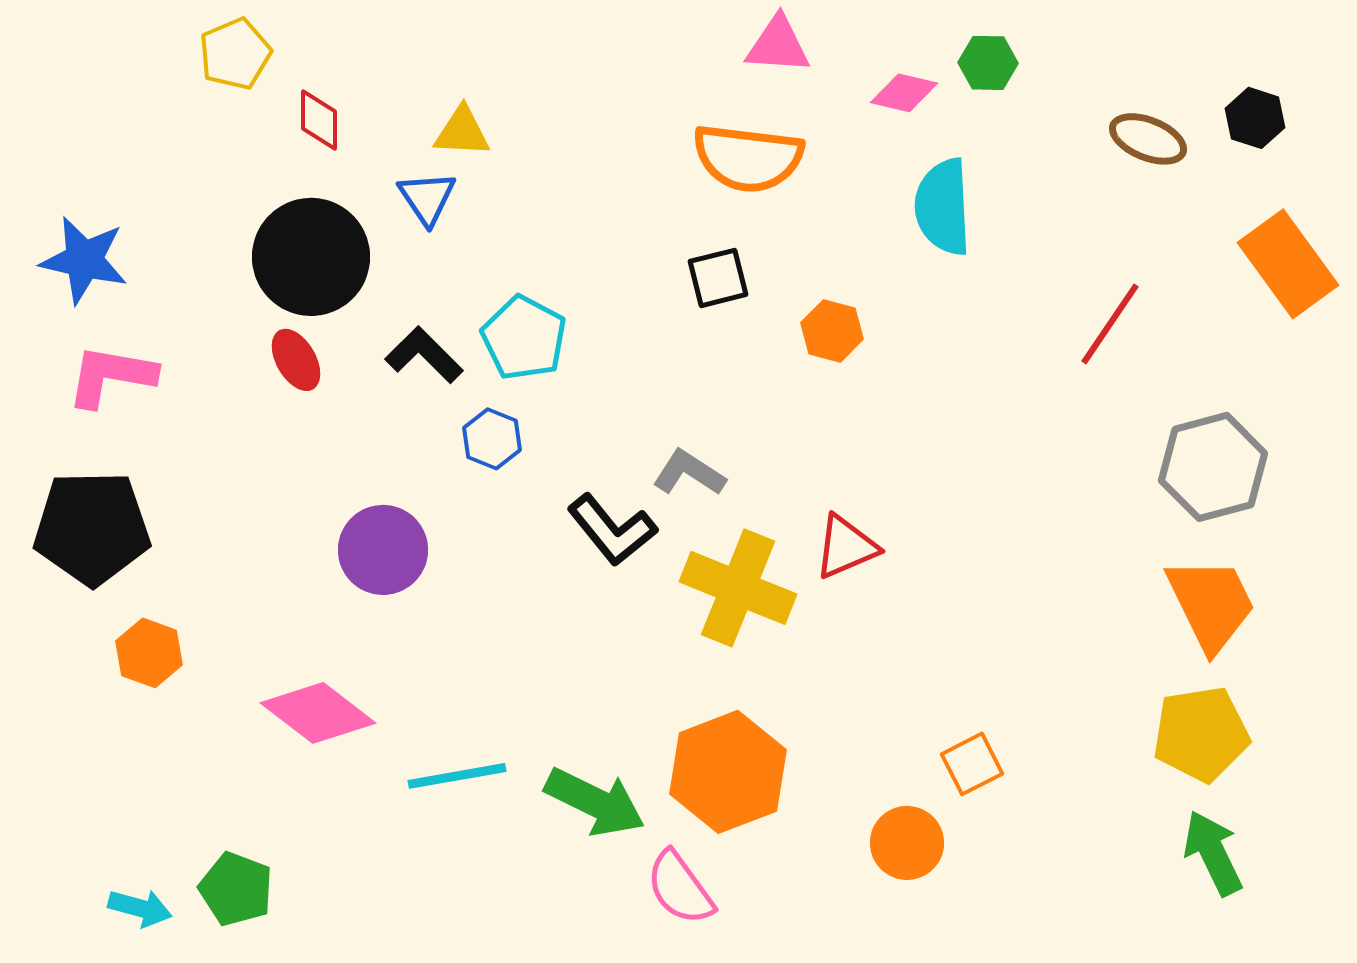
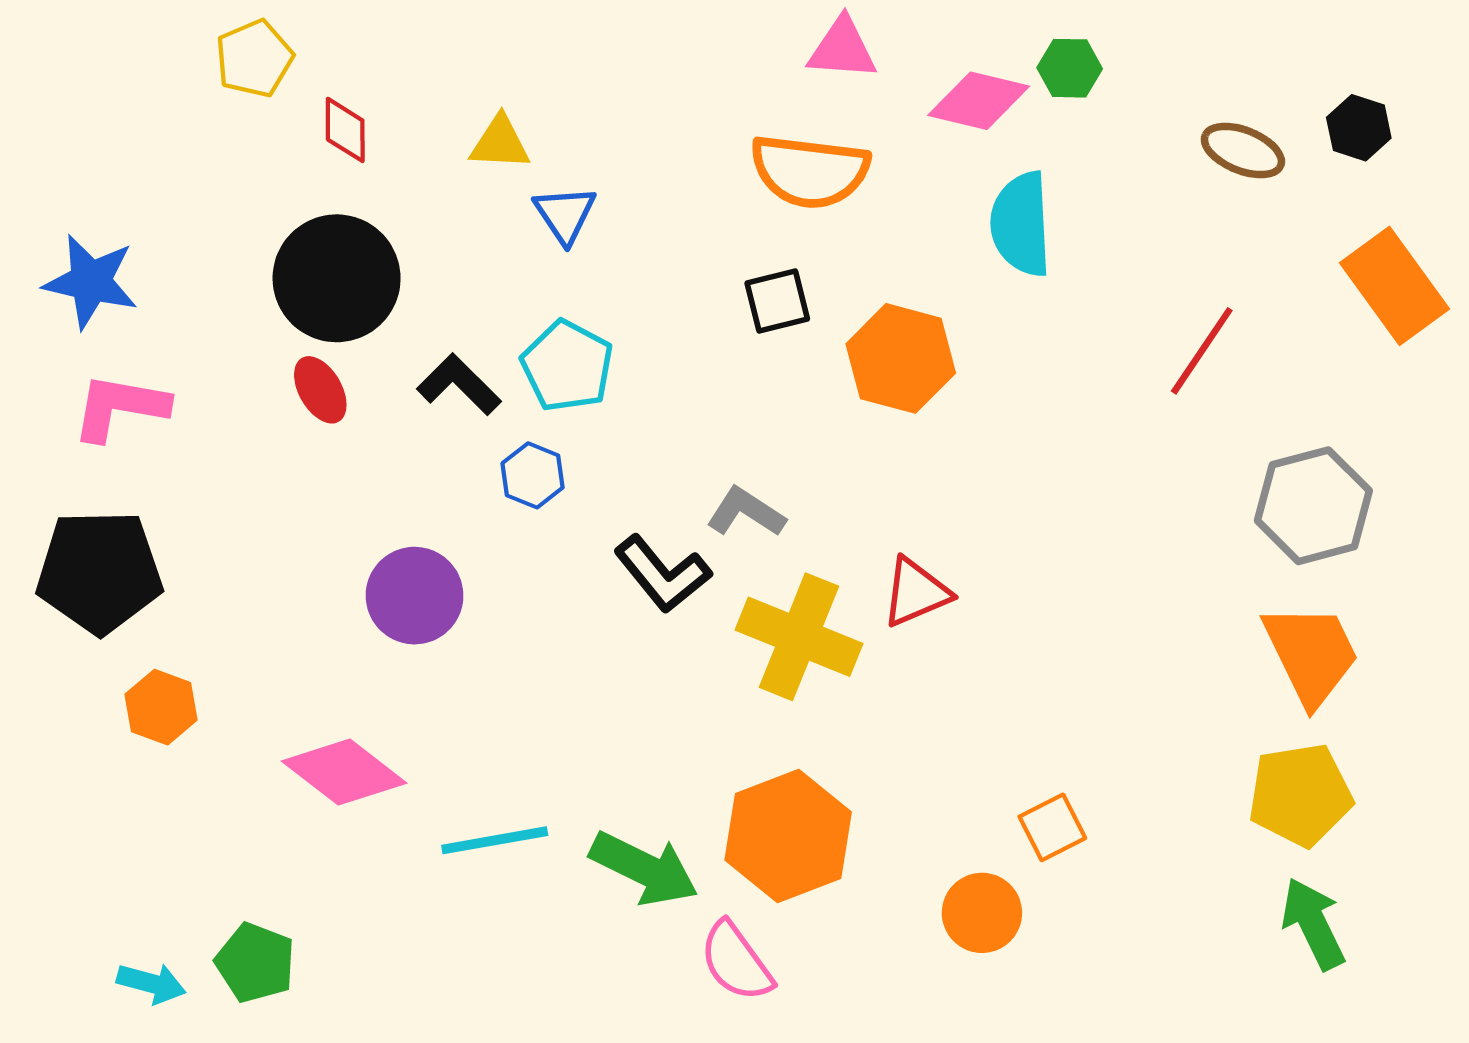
pink diamond: (904, 93) -> (979, 101), size x1.4
blue triangle: (427, 198) -> (565, 214), moved
orange hexagon: (832, 331) -> (901, 358), size x1.6

